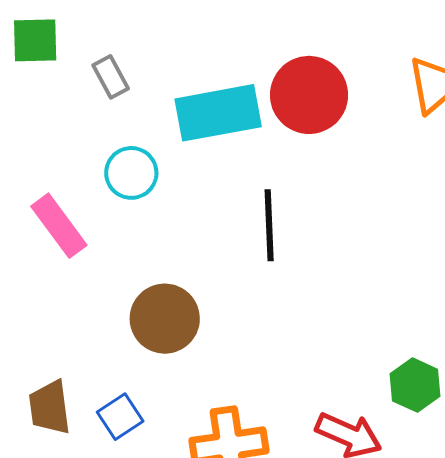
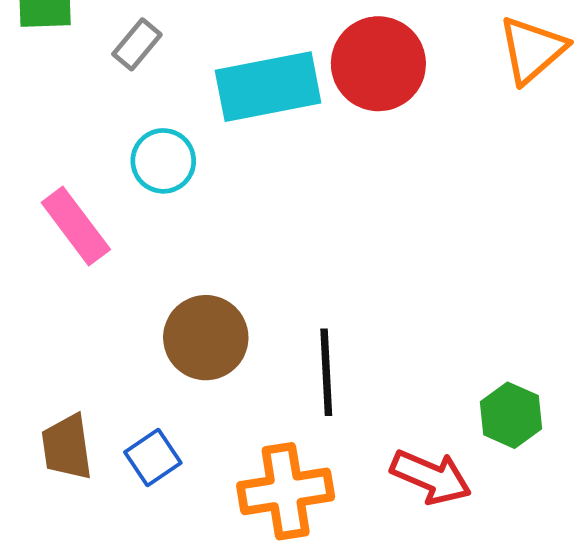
gray rectangle: (111, 77) -> (137, 44), turned 69
black line: (269, 225) -> (326, 372), moved

